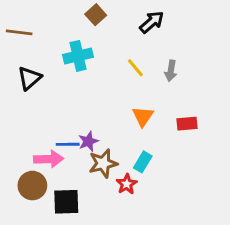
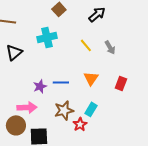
gray arrow: (171, 71) -> (110, 47), turned -40
red rectangle: (187, 124) -> (121, 83), turned -64
purple star: (88, 141) -> (40, 86), moved
blue line: (68, 144) -> (61, 82), moved

